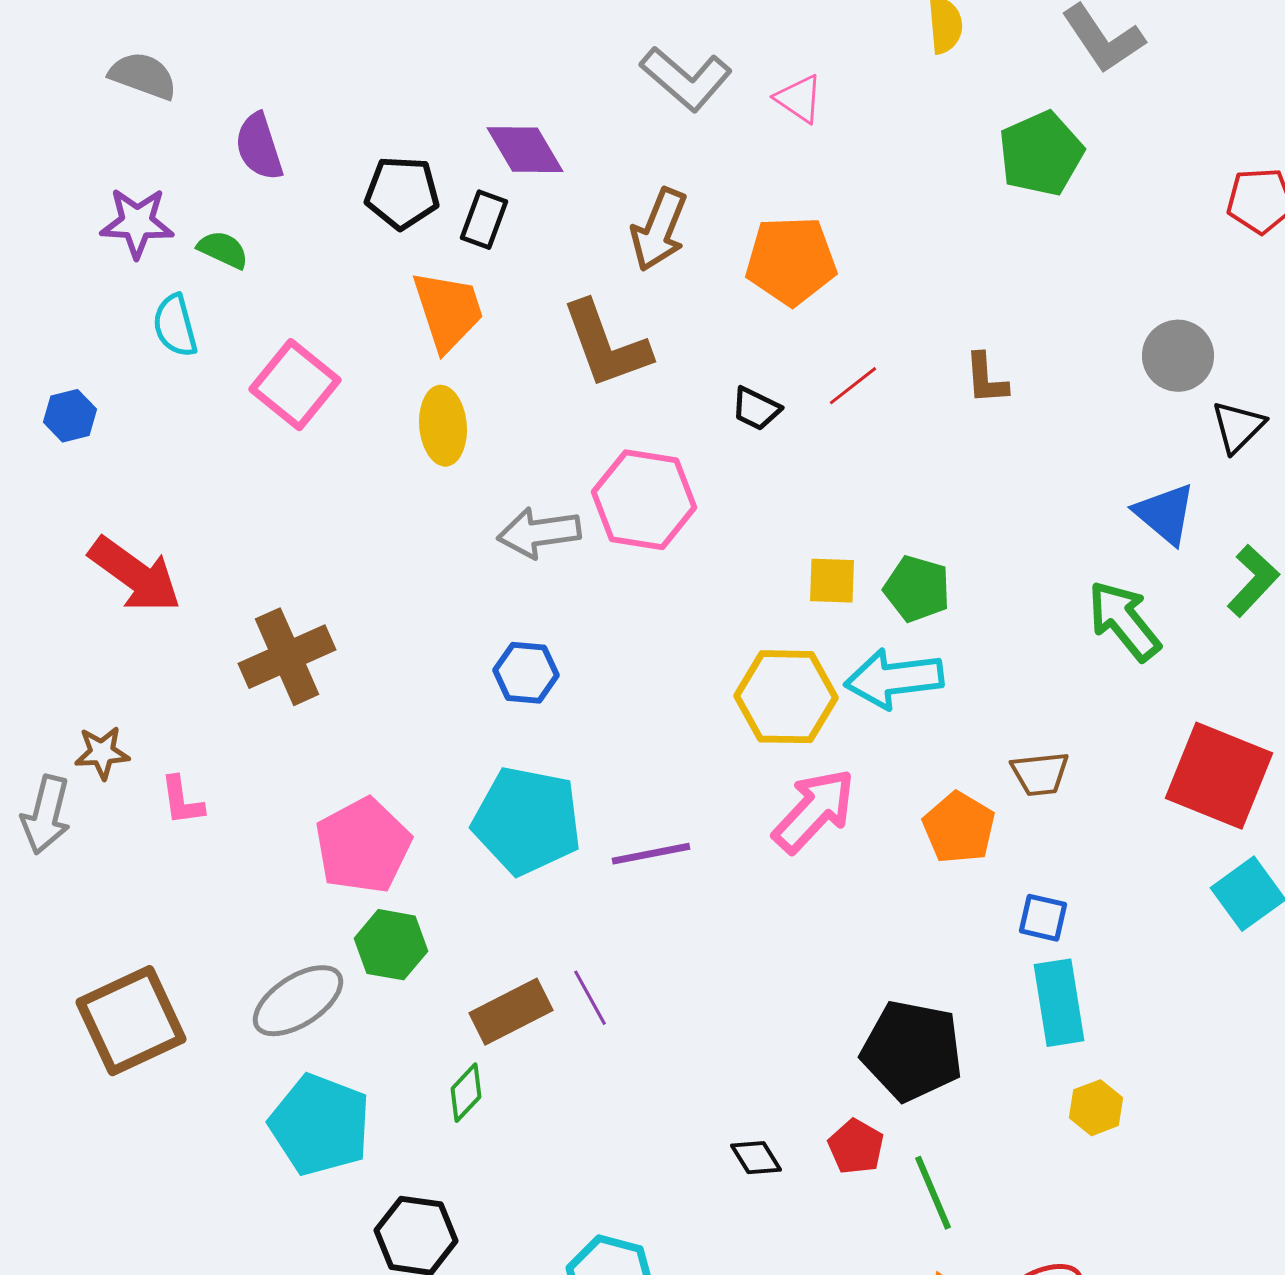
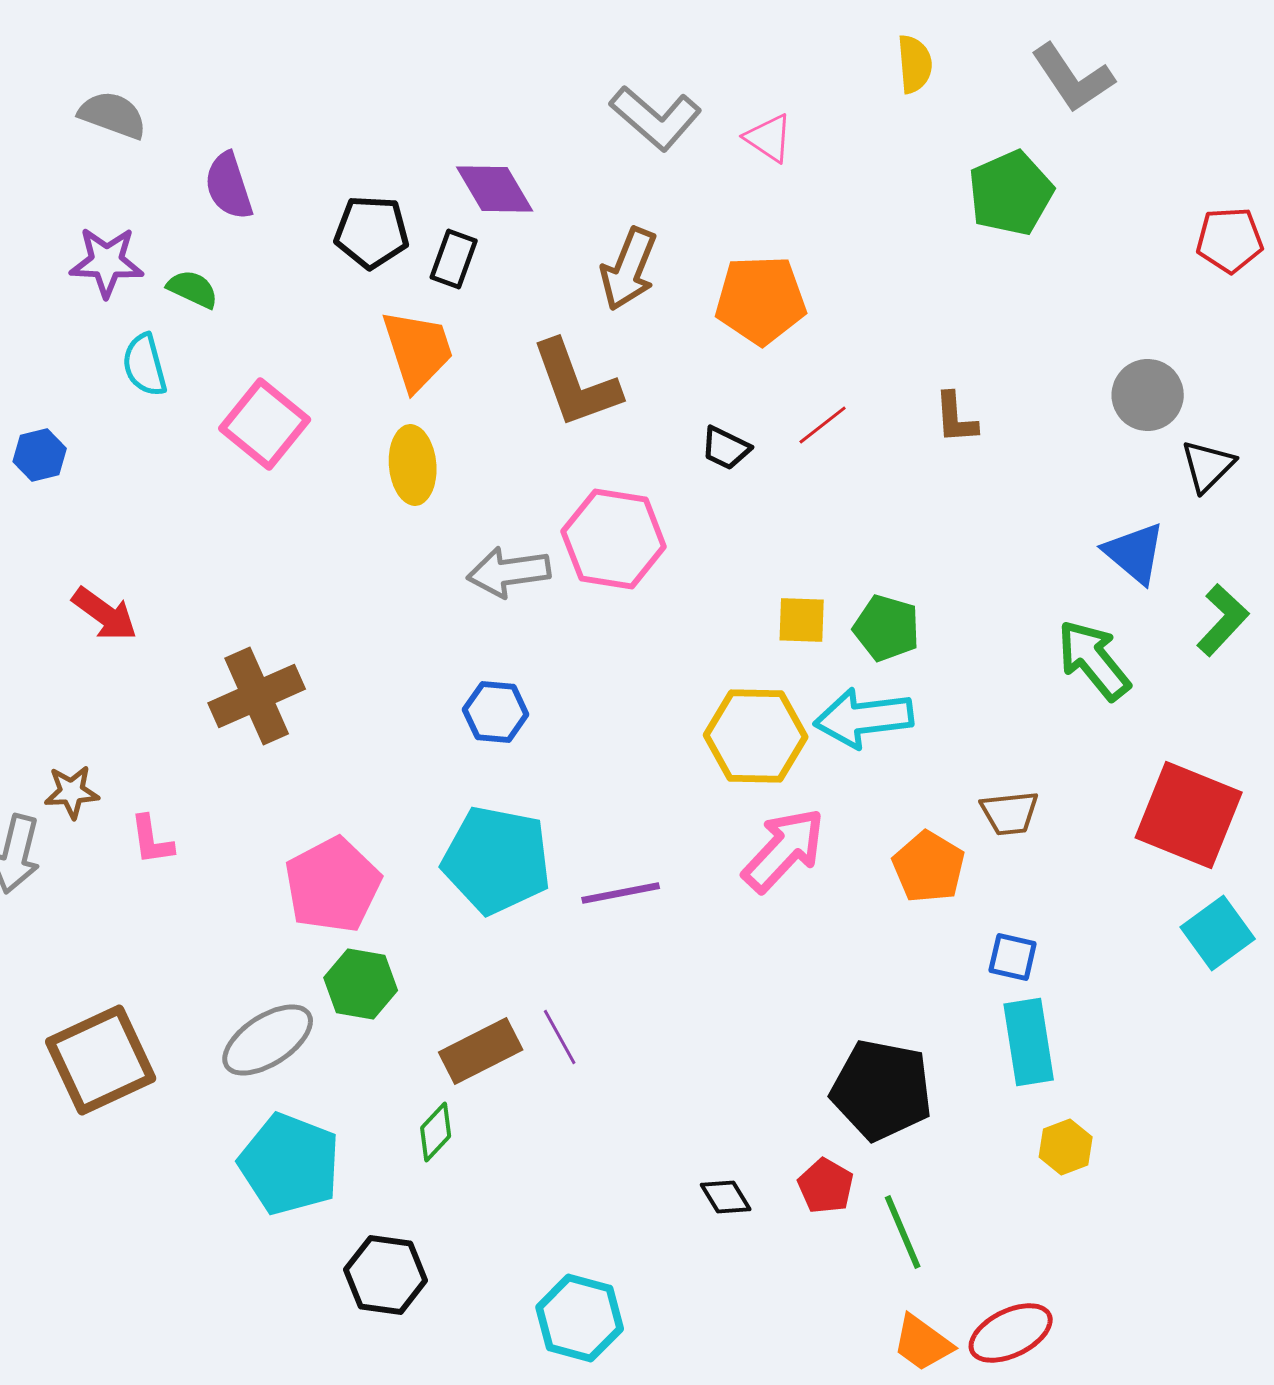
red arrow: (135, 575) -> (105, 614), size x0.7

